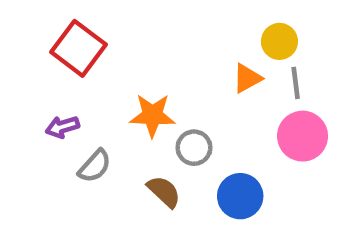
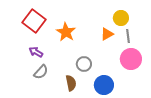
orange star: (152, 115) -> (66, 32), moved, turned 30
purple arrow: (62, 127) -> (36, 52), moved, turned 48
brown semicircle: (164, 192) -> (71, 83), turned 35

